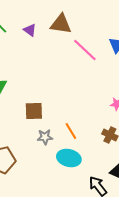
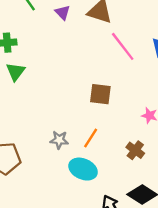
brown square: (34, 111) -> (100, 94), moved
orange line: (71, 131) -> (91, 138), turned 54

